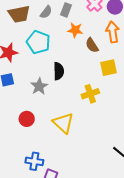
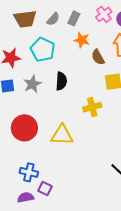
gray star: (39, 86) -> (32, 84), moved
red circle: (27, 119) -> (24, 128), size x1.6
yellow triangle: (63, 123) -> (62, 135), turned -45

